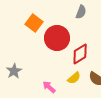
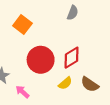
red circle: (57, 38) -> (41, 60), moved
pink arrow: (49, 87) -> (22, 92), moved

